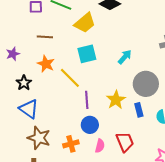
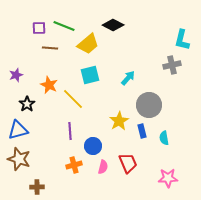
brown line: (45, 37) -> (50, 48), moved
purple line: (87, 100) -> (70, 131), moved
blue triangle: (29, 109) -> (18, 130), moved, turned -50
brown star: (39, 138) -> (19, 159), moved

